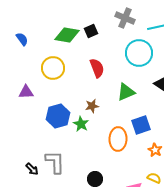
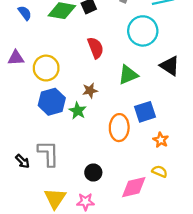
blue semicircle: (22, 39) -> (25, 13), moved
yellow circle: (53, 68) -> (46, 68), moved
purple triangle: (26, 92) -> (16, 58), moved

